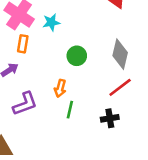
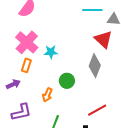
gray diamond: (120, 54) -> (95, 66), moved
orange arrow: (60, 88) -> (47, 95), moved

